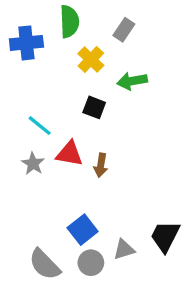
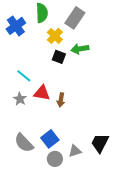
gray rectangle: (124, 30) -> (75, 18), size x1.5
blue cross: (26, 43) -> (16, 26), turned -30
black square: (94, 107) -> (59, 57), moved
gray semicircle: (45, 264) -> (24, 143), moved

